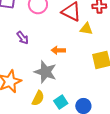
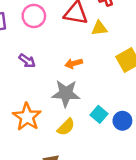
yellow semicircle: (38, 98) -> (66, 127), turned 35
cyan square: (61, 102) -> (99, 114), moved

